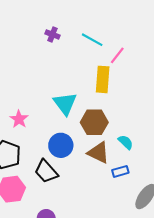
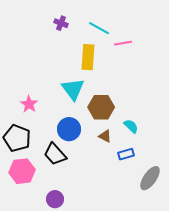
pink line: (117, 55) -> (123, 43), turned 42
yellow rectangle: (103, 79) -> (88, 57), moved
brown triangle: (98, 153) -> (105, 136), size x0.6

